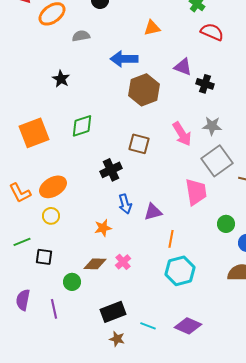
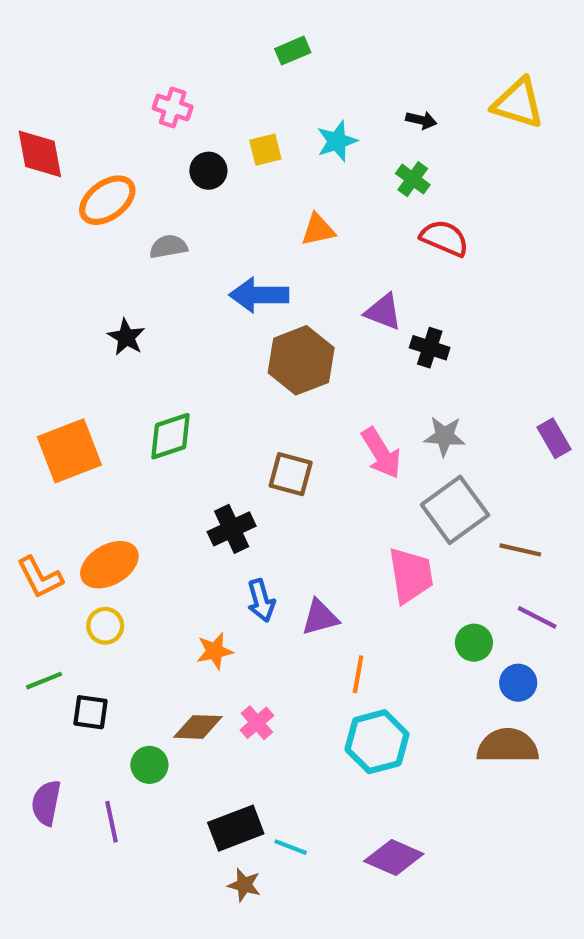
cyan line: (148, 326) -> (291, 847), moved

